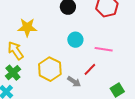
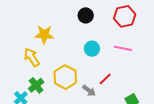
pink line: (104, 49) -> (123, 48), moved
green cross: (13, 73) -> (36, 85), moved

